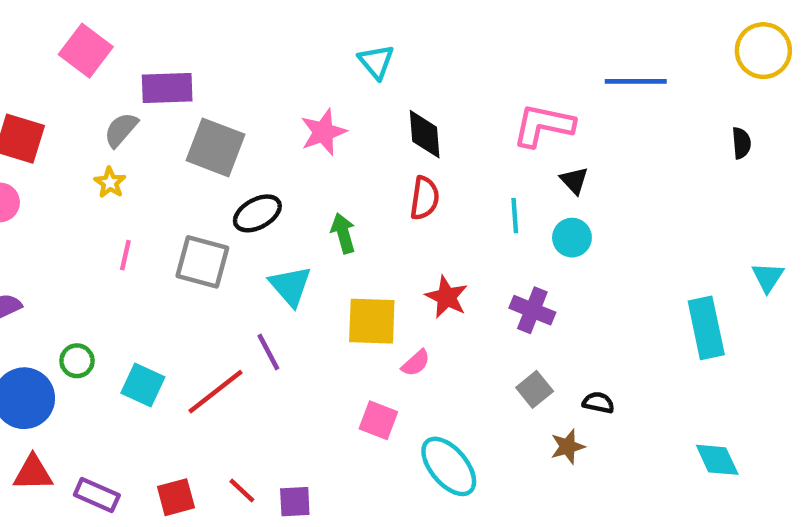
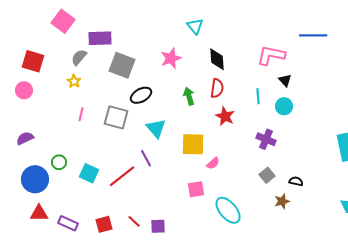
green arrow: (343, 233) -> (189, 96), moved
red star: (447, 297) -> (225, 116), moved
pink square: (378, 420) -> (196, 189), turned -30

